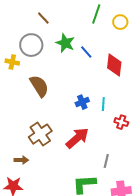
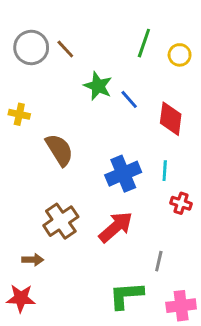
gray circle: (31, 45) -> (31, 47), moved
blue cross: (82, 102) -> (123, 174), size x1.6
cyan line: (103, 104) -> (165, 171), moved

